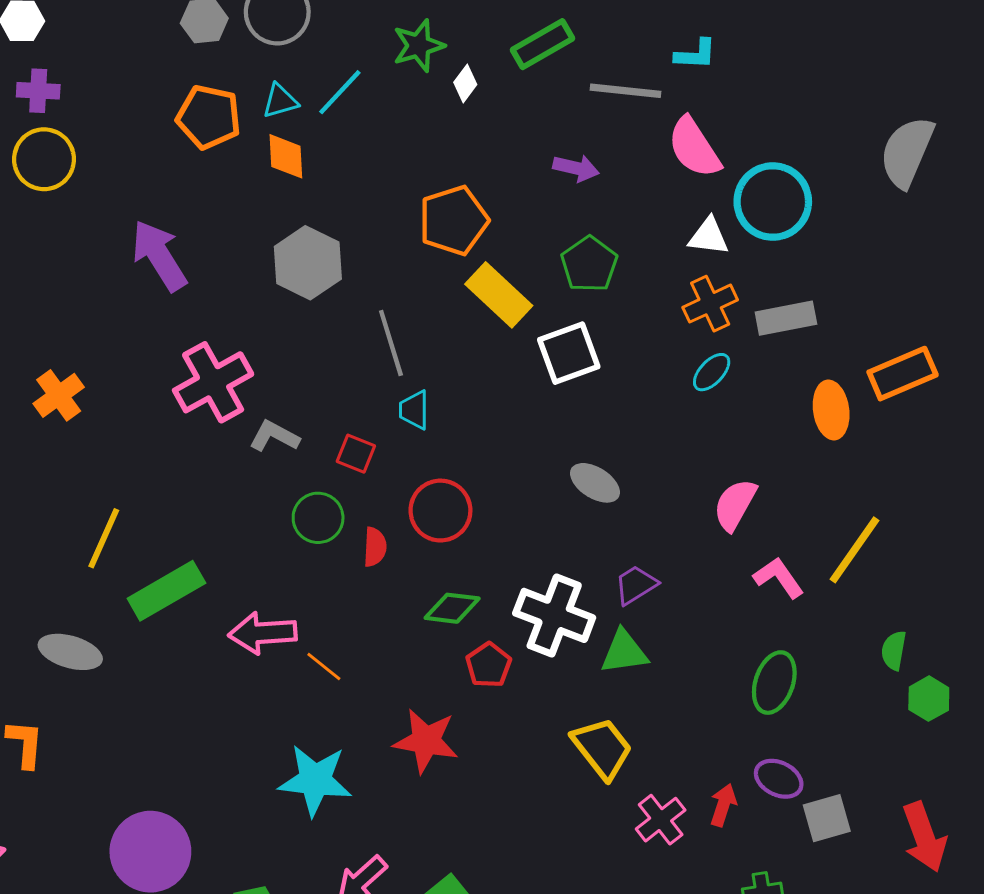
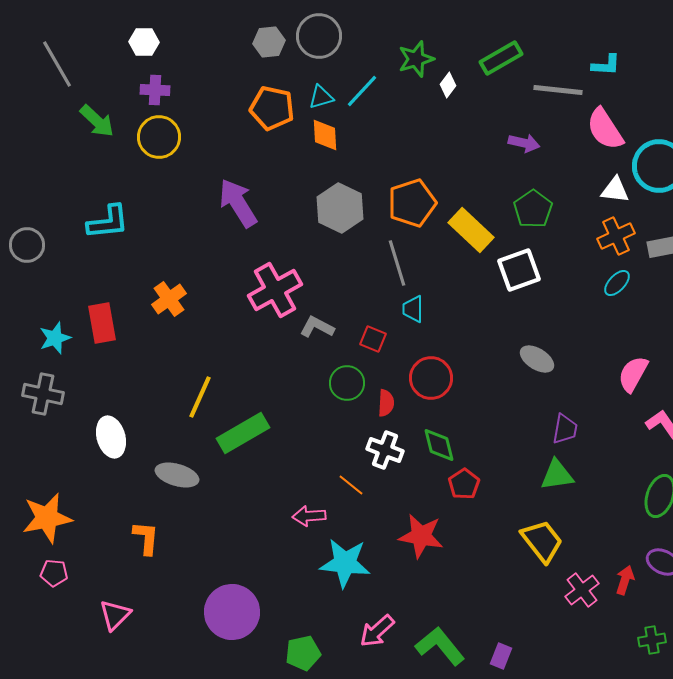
orange pentagon: (454, 220) -> (412, 203), moved
purple trapezoid: (636, 585) -> (565, 429), turned 132
green diamond: (452, 608) -> (439, 445), turned 69
white cross: (554, 615) -> (385, 450), moved, size x0.7
pink arrow: (263, 633) -> (309, 516), moved, size x0.7

